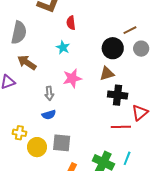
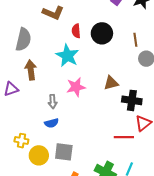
brown line: (130, 30) -> (135, 40), turned -72
cyan star: (63, 47) -> (67, 56), size x1.6
black circle: (113, 48) -> (102, 33), moved
brown arrow: (27, 63) -> (31, 70), turned 48
black cross: (118, 95) -> (132, 100), moved

